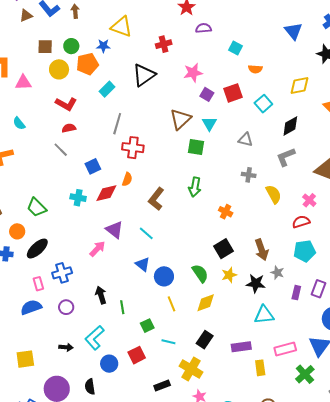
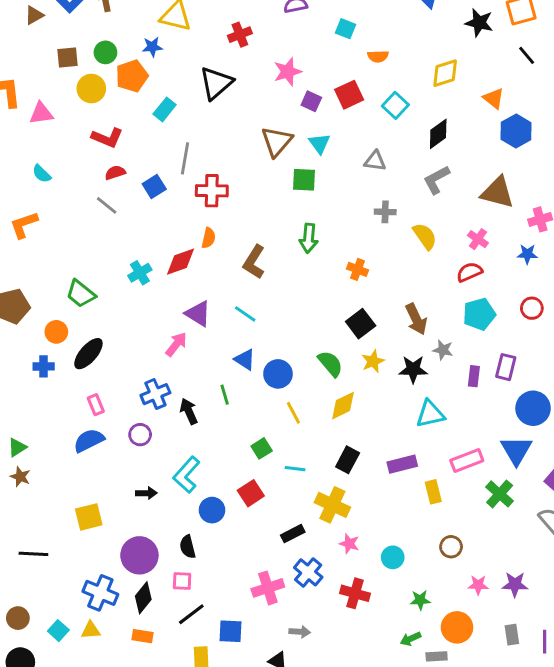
blue square: (93, 166) -> (154, 187), moved
cyan cross: (78, 198) -> (140, 273), turned -35
blue cross: (62, 273) -> (155, 394), moved
green line: (122, 307) -> (225, 395), moved

